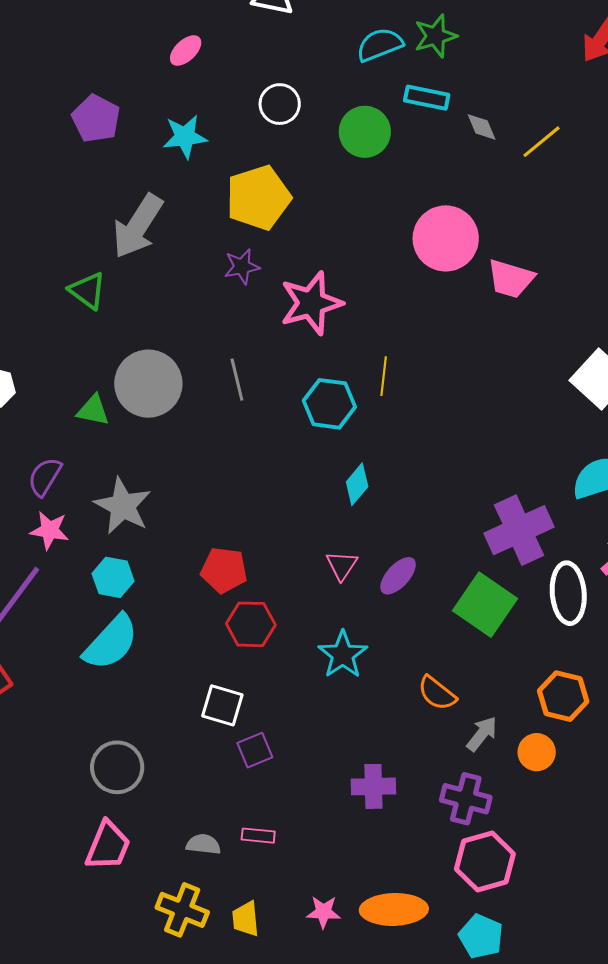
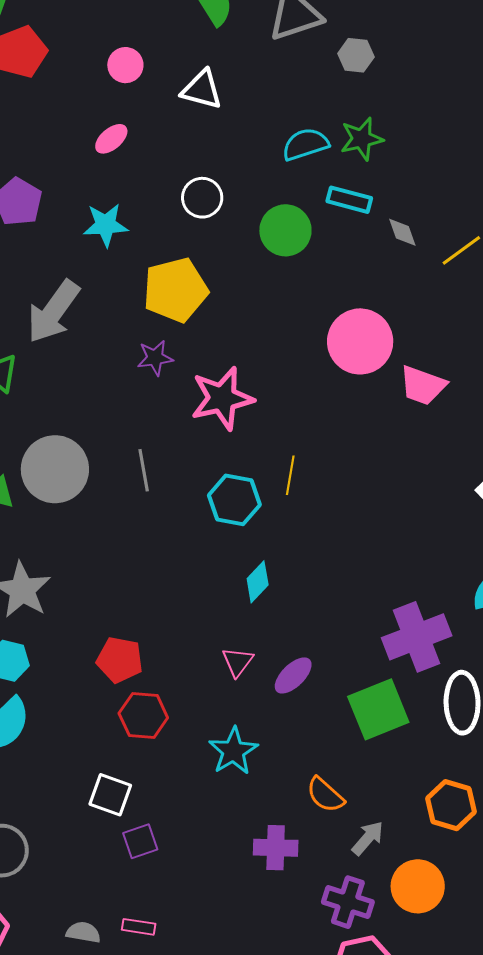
green square: (485, 605) -> (378, 709), turned 30
orange circle: (537, 752) -> (418, 886), moved, size x1.4
purple cross: (373, 786) -> (276, 848), moved

